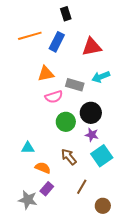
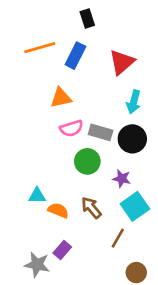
red triangle: (92, 47) -> (122, 62), turned -30
cyan arrow: (101, 77) -> (134, 102), turned -54
gray rectangle: (75, 85) -> (101, 132), moved
black circle: (91, 113) -> (132, 139), moved
orange semicircle: (43, 168) -> (58, 210), moved
brown line: (82, 187) -> (118, 238), moved

